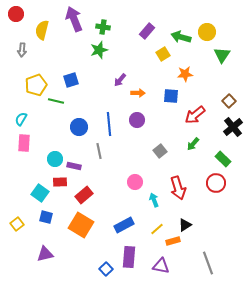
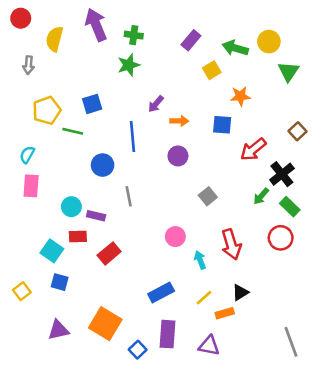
blue line: (109, 124) -> (132, 136), moved
black cross: (233, 127) -> (282, 174), moved
green arrow: (193, 144) -> (261, 196), moved
orange square: (81, 225) -> (105, 324), moved
gray line: (208, 263) -> (291, 342), moved

